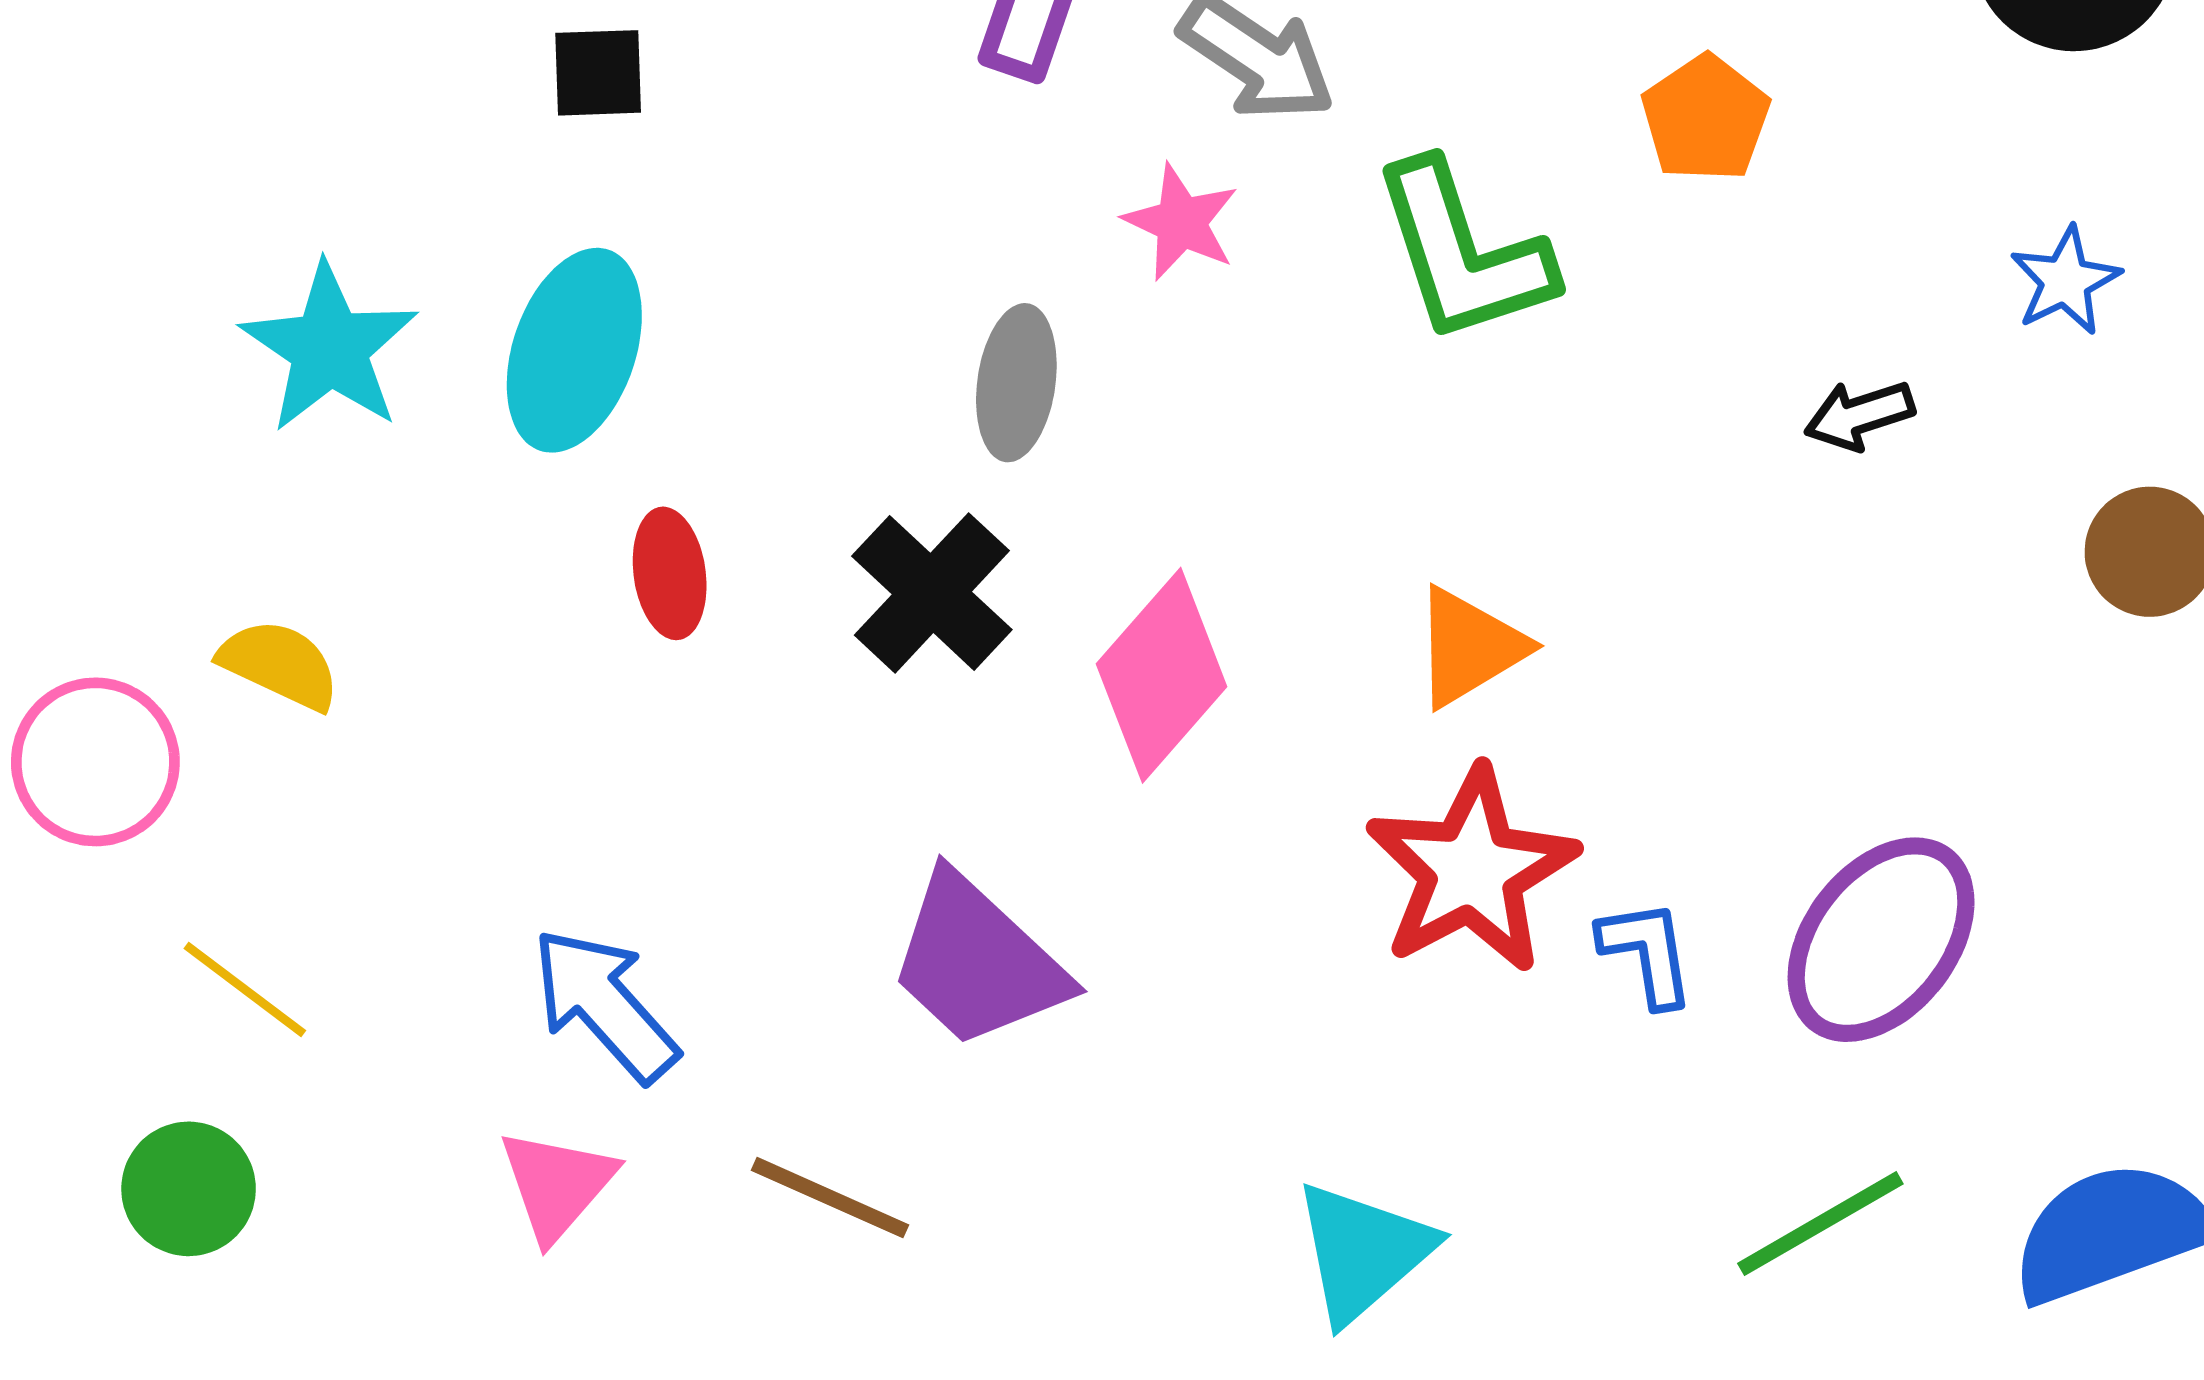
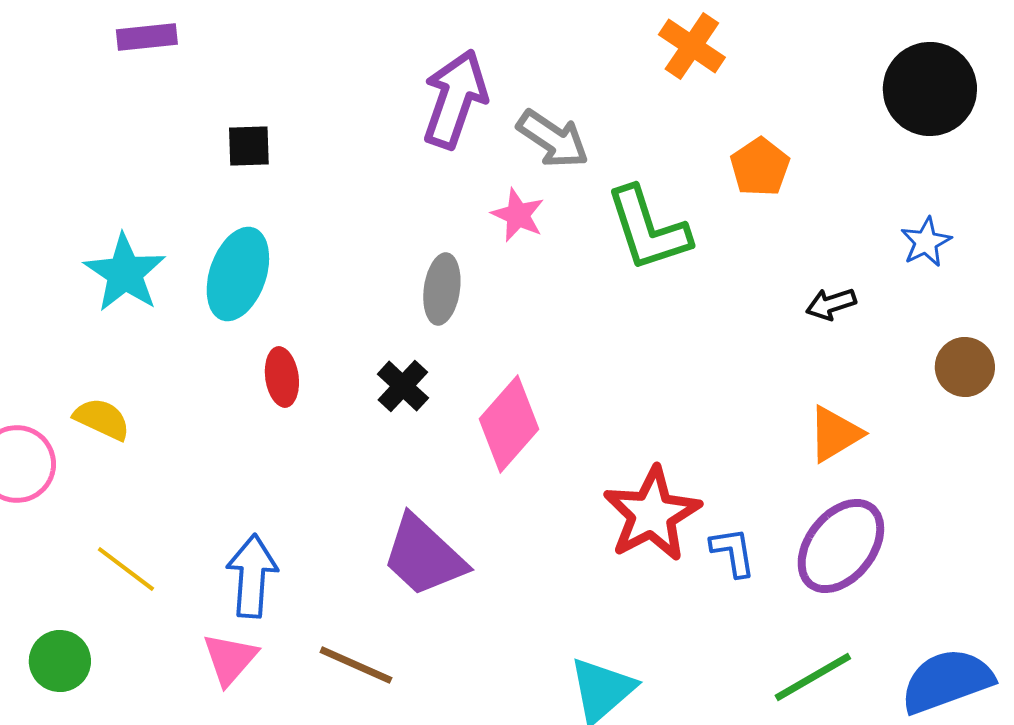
black cross: (932, 593) -> (403, 386), size x0.7
orange triangle: (1469, 647) -> (835, 434), moved
yellow line: (245, 989) -> (126, 569), moved
blue arrow: (605, 1005) -> (252, 576), turned 46

